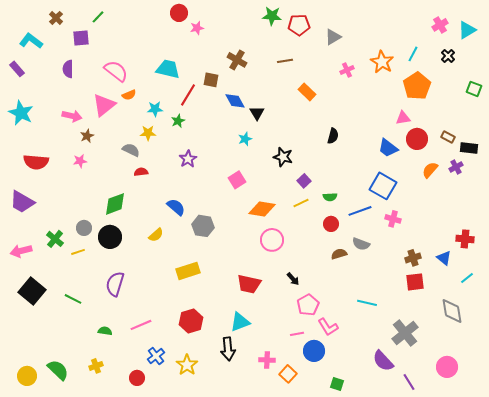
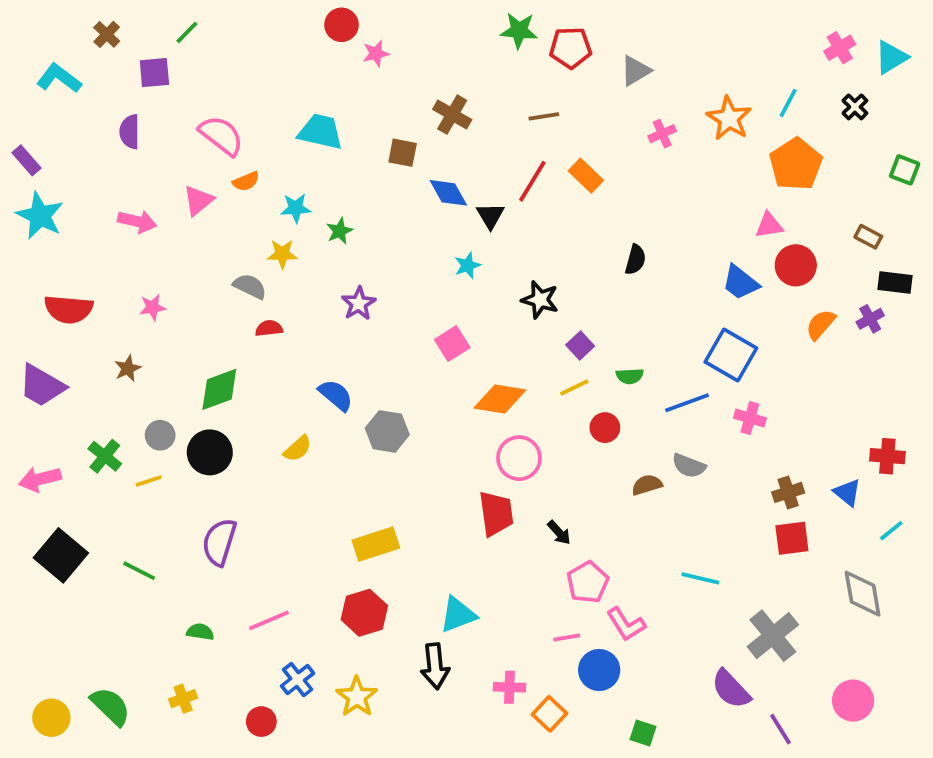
purple rectangle: (17, 69) -> (27, 160), moved
red line: (188, 95) -> (532, 181), moved
pink triangle: (104, 105) -> (198, 200), size x0.7
brown star: (87, 136) -> (128, 368), moved
brown rectangle: (448, 137) -> (868, 237), moved
red circle: (331, 224) -> (605, 428), moved
yellow rectangle: (188, 271) -> (376, 544), moved
red trapezoid: (249, 284) -> (496, 513), moved, turned -110

